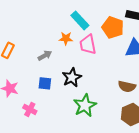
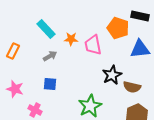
cyan rectangle: (80, 20) -> (46, 29), moved
black star: (72, 77) -> (112, 75), moved

